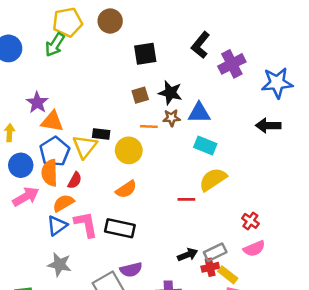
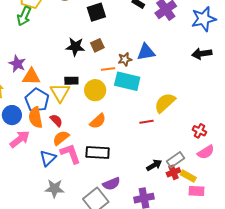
black star: (170, 93) -> (75, 47), moved
cyan rectangle: (205, 145) -> (127, 81), moved, size x1.4
red semicircle: (75, 180) -> (56, 120), turned -64
orange semicircle: (63, 203) -> (61, 138), moved

